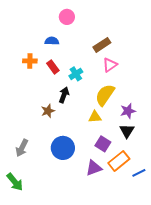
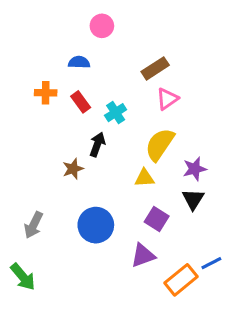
orange rectangle: (119, 161) -> (181, 280), moved

